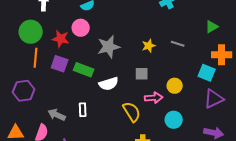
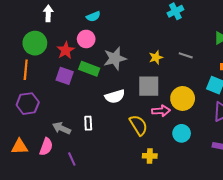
red star: (61, 39) -> (66, 50), turned 30
orange line: (36, 58) -> (26, 70), moved
green rectangle: (84, 70) -> (89, 69), moved
gray square: (142, 74) -> (149, 86), size x1.6
yellow circle: (175, 86) -> (183, 98), size x1.5

